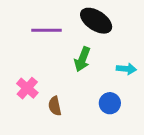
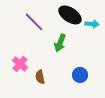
purple line: (47, 30) -> (34, 22), turned 45
cyan arrow: (126, 69) -> (92, 24), moved

